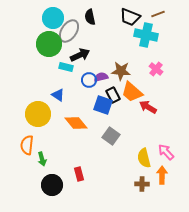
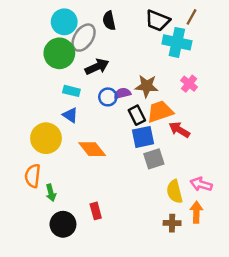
brown line: (158, 14) -> (191, 17), turned -40
cyan rectangle: (66, 67) -> (71, 91), moved
orange trapezoid: (132, 92) -> (160, 112), turned 120
blue square: (103, 105) -> (143, 137), moved, turned -30
gray square: (111, 136) -> (154, 159), moved, turned 36
pink arrow: (166, 152) -> (201, 184), turned -30

